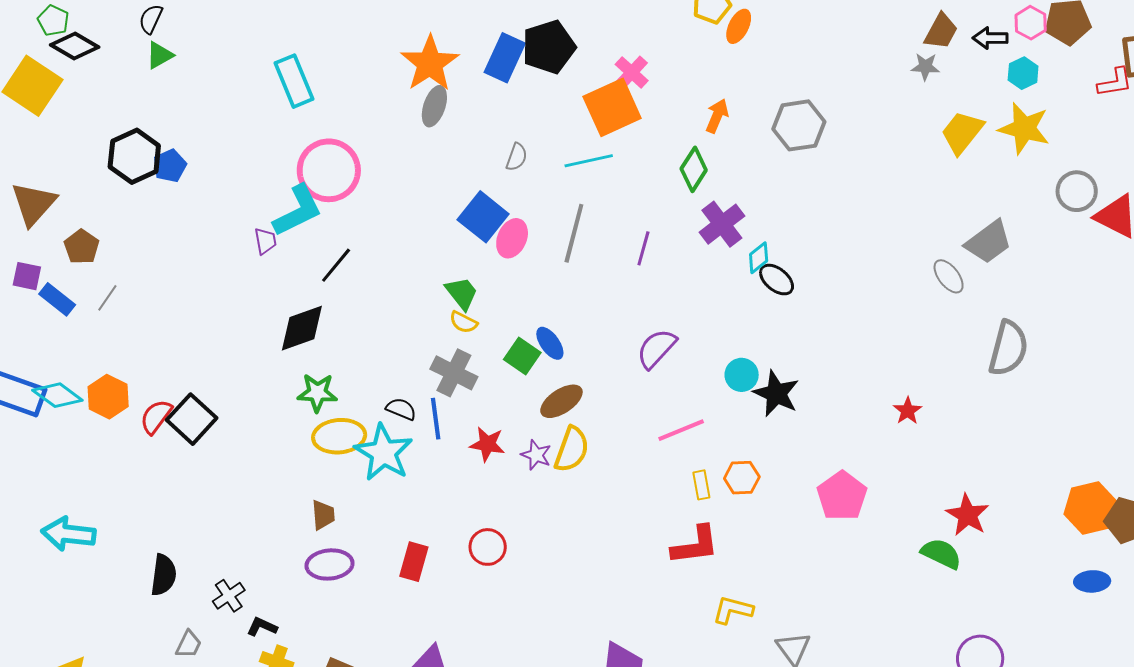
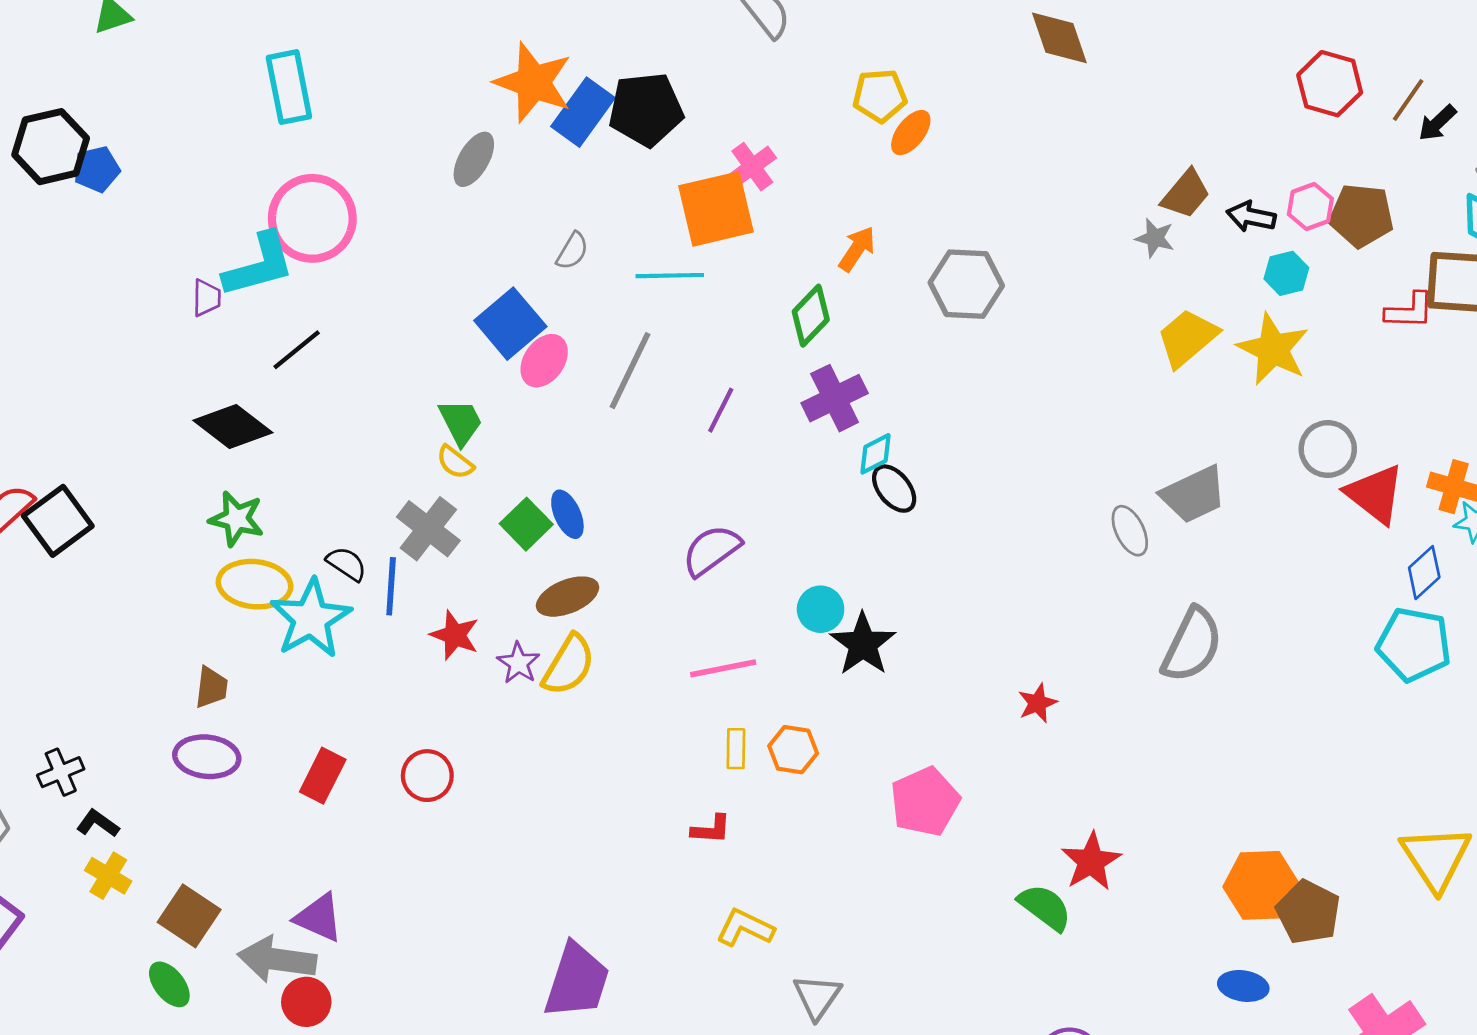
orange star: (430, 63) -> (533, 82), moved, turned -30
black diamond: (302, 328) -> (233, 426), turned 46
red L-shape: (695, 545) -> (711, 829), size x0.6

